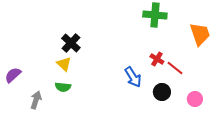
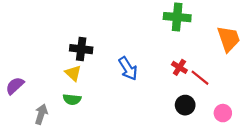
black cross: (71, 43) -> (81, 49), turned -36
blue arrow: (133, 77) -> (128, 69), moved

